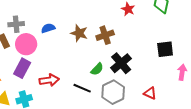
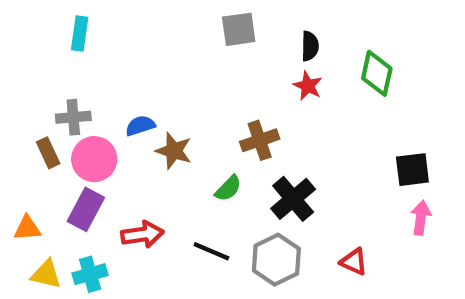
brown star: (79, 33) -> (174, 151), moved
black square: (165, 49) -> (412, 170), moved
green semicircle: (97, 69) -> (228, 188), moved

